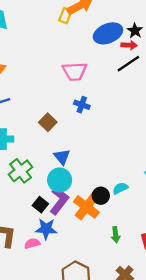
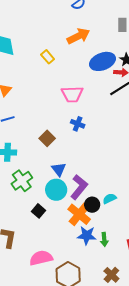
yellow rectangle: (65, 16) -> (48, 57), moved, turned -64
purple L-shape: (59, 201) -> (79, 187), moved
blue star: (46, 229) -> (87, 235), moved
pink semicircle: (32, 243) -> (41, 258), moved, size x1.6

